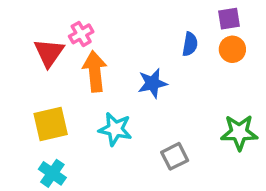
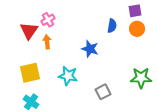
orange arrow: (95, 71) -> (47, 42), moved, size x0.6
blue star: (153, 83) -> (90, 49), turned 30

